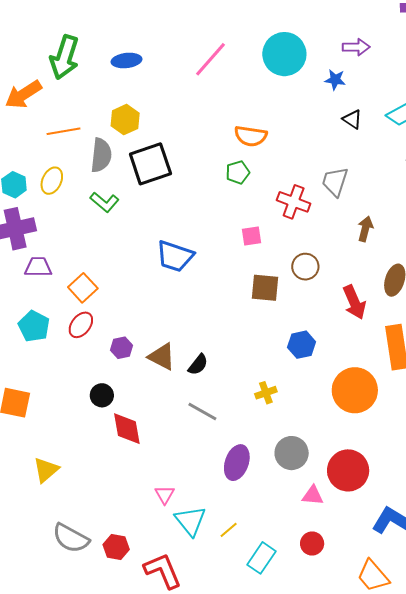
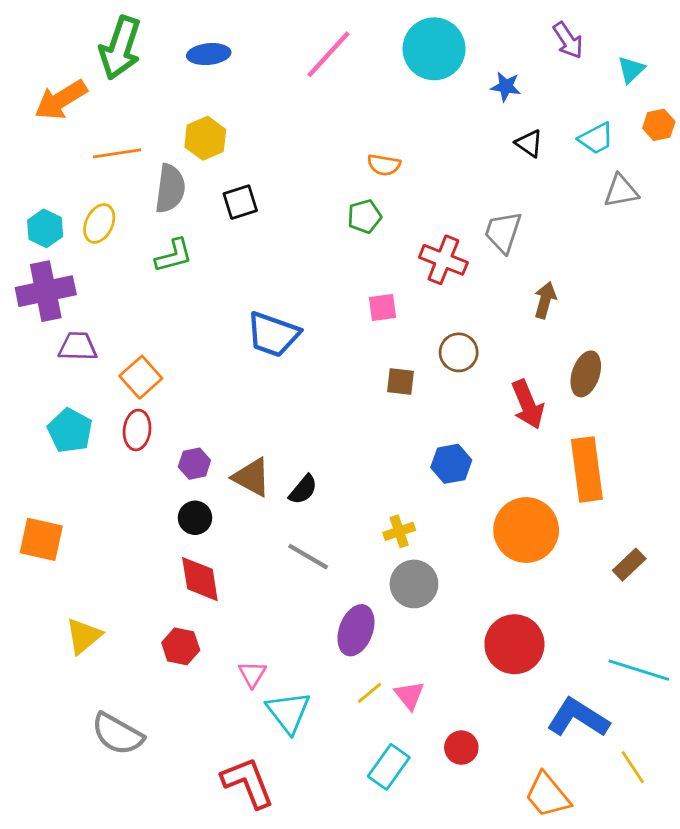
purple arrow: (356, 47) -> (568, 40), moved, turned 56
orange semicircle: (251, 136) -> (384, 165), size x0.7
black square: (150, 164) -> (240, 202), size x0.6
green L-shape: (104, 202) -> (174, 256), turned -56
brown square: (265, 288) -> (400, 382), size x0.7
red ellipse: (81, 325) -> (137, 430), turned -32
black circle: (102, 395) -> (195, 518), moved
gray circle: (292, 453) -> (414, 584), moved
pink triangle: (313, 495) -> (409, 695), moved, turned 45
yellow line: (229, 530) -> (369, 693), moved
red hexagon: (116, 547) -> (181, 646), moved

